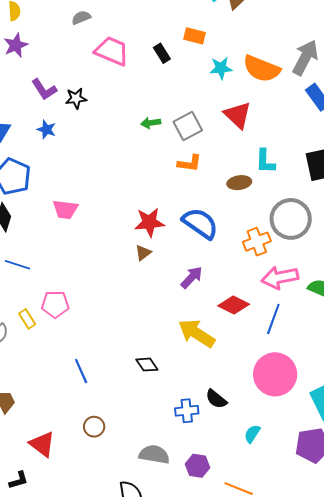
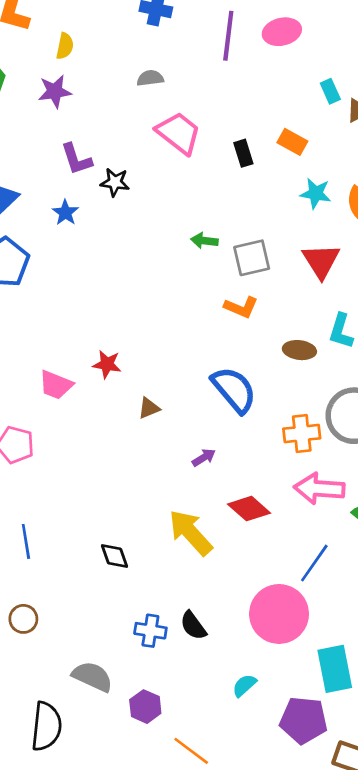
pink trapezoid: (65, 209) -> (56, 385), moved
red star: (149, 222) -> (107, 364), moved, size x0.7
purple arrow: (192, 277) -> (204, 457), size x0.7
blue line: (273, 319) -> (314, 563), moved
cyan semicircle: (252, 434) -> (244, 685), moved

